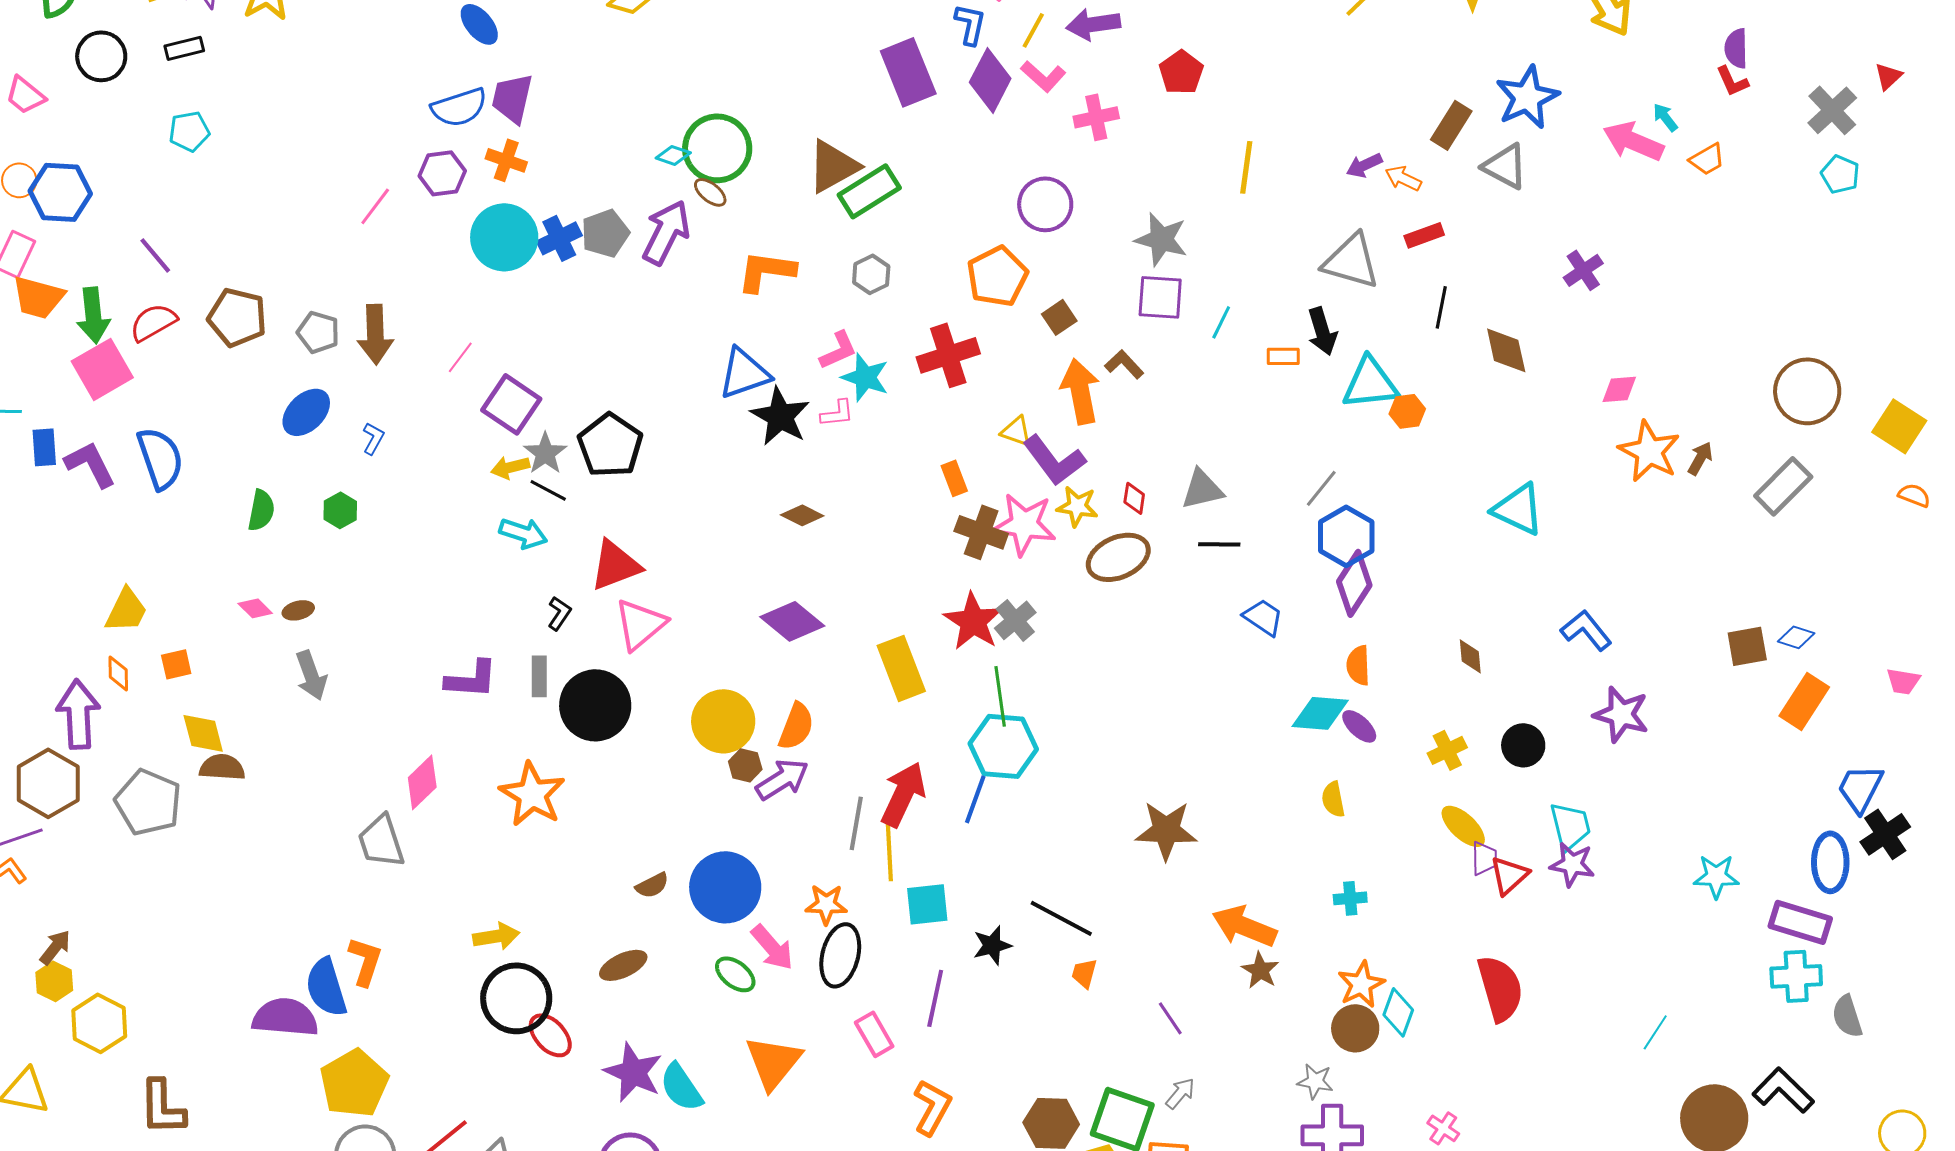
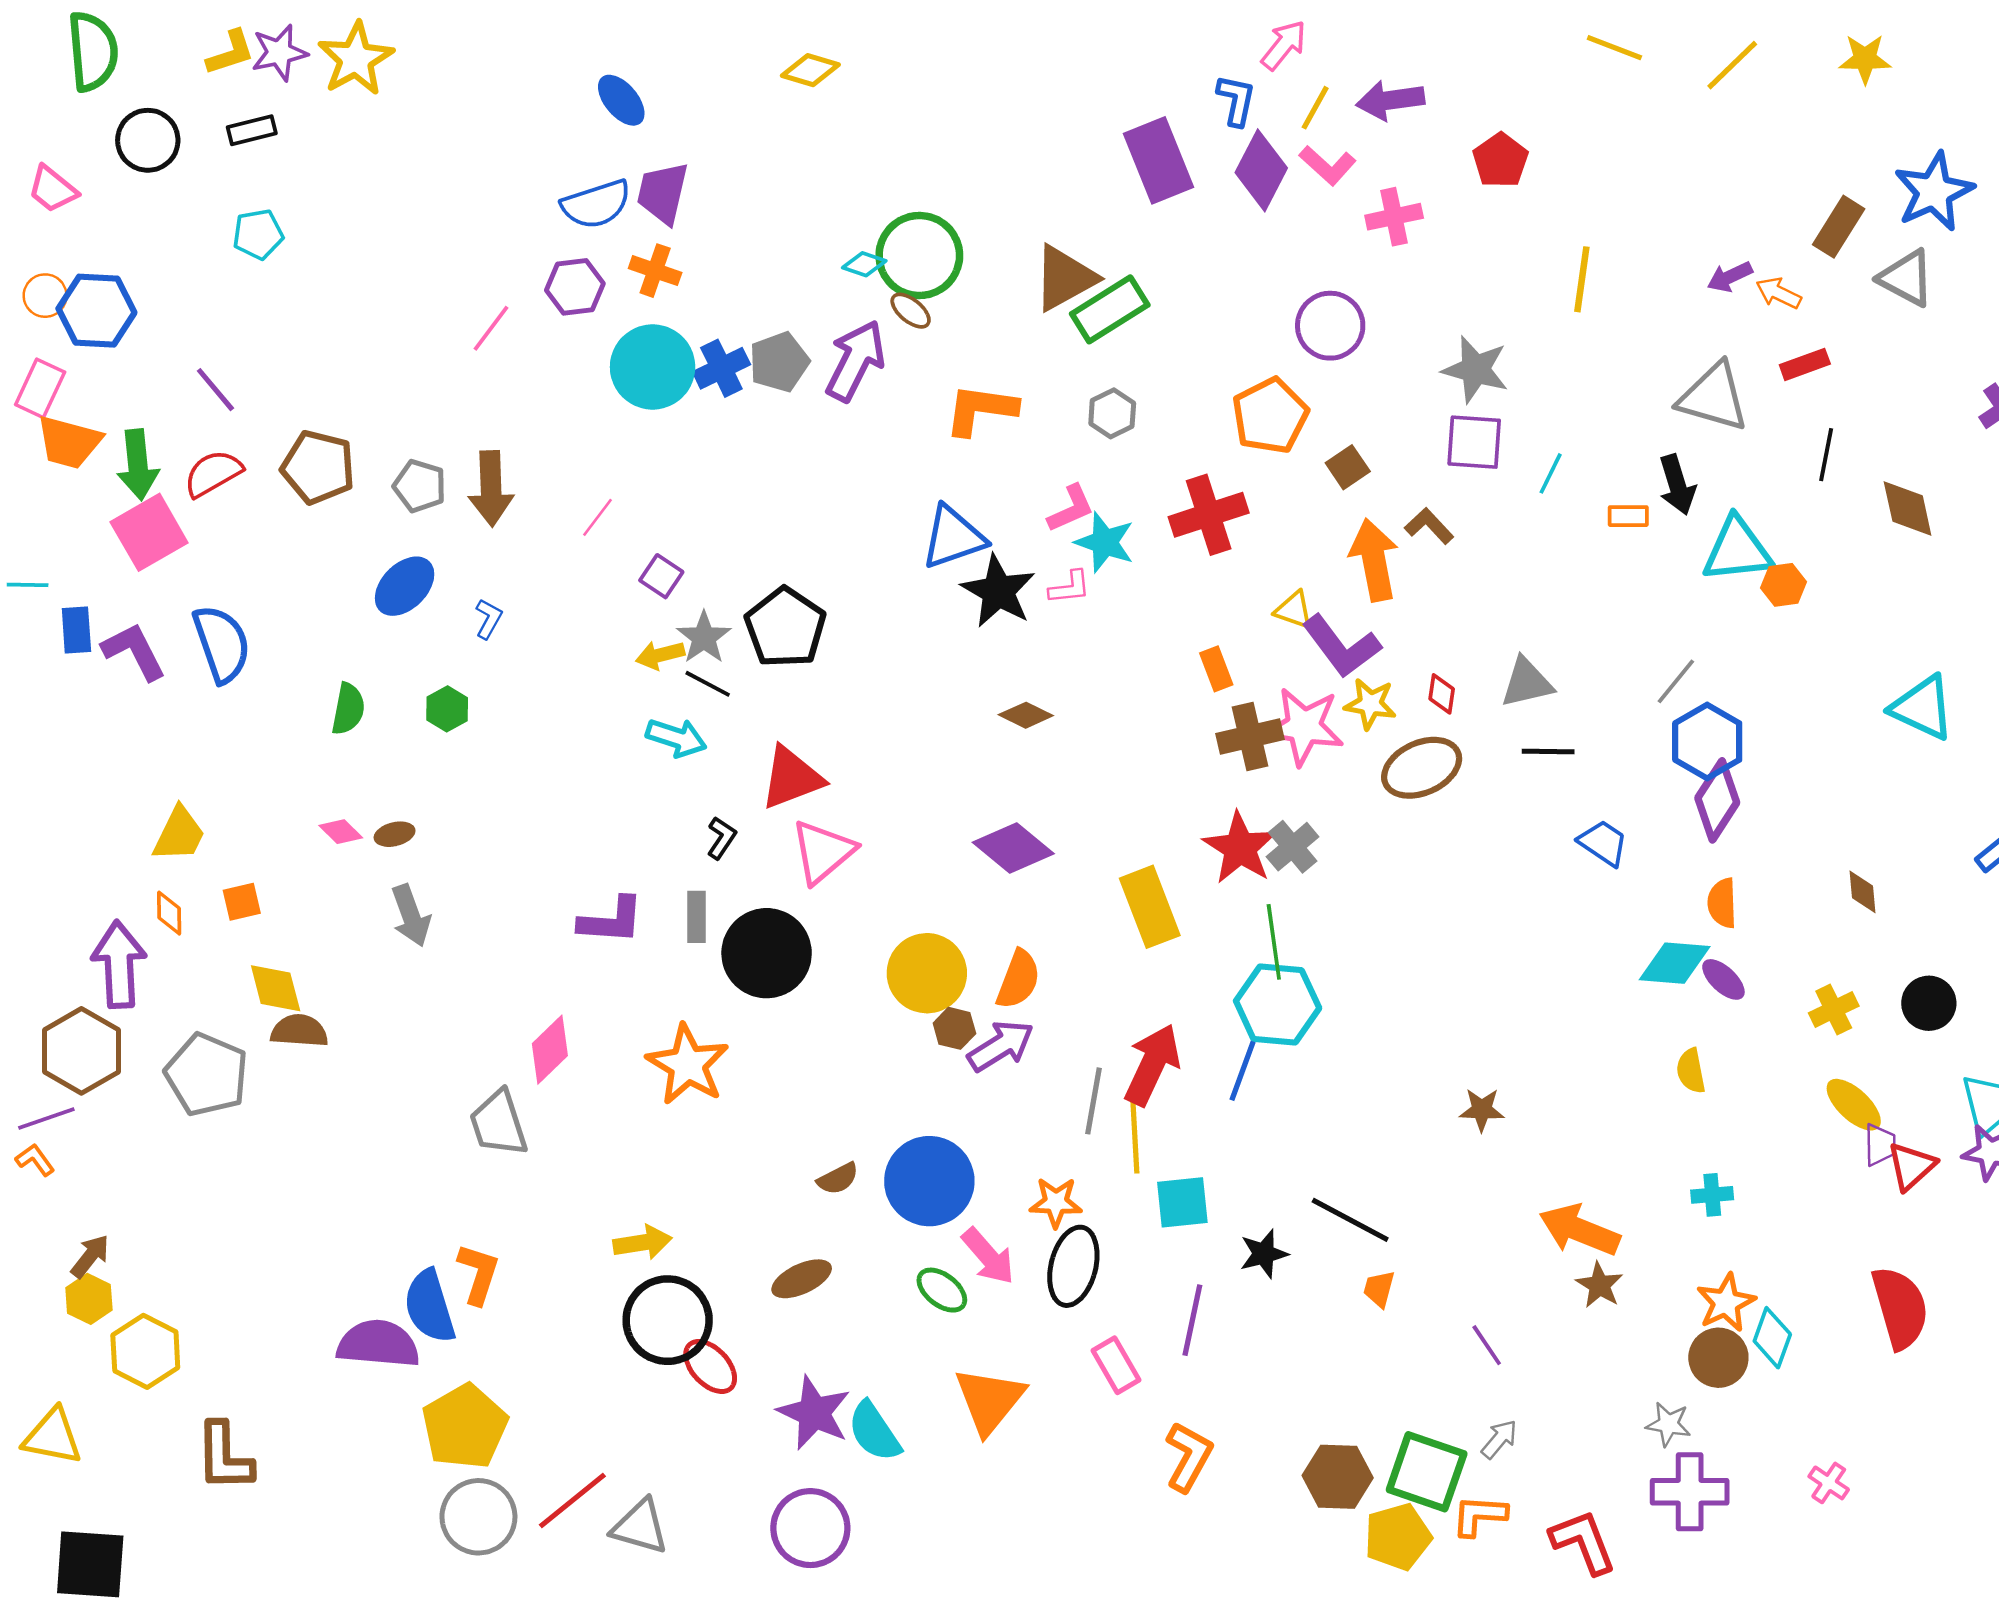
purple square: (511, 404) -> (661, 576), size x0.6
brown cross: (981, 532) -> (1250, 736), turned -33
brown star: (1166, 830) -> (1482, 1110), size x0.6

